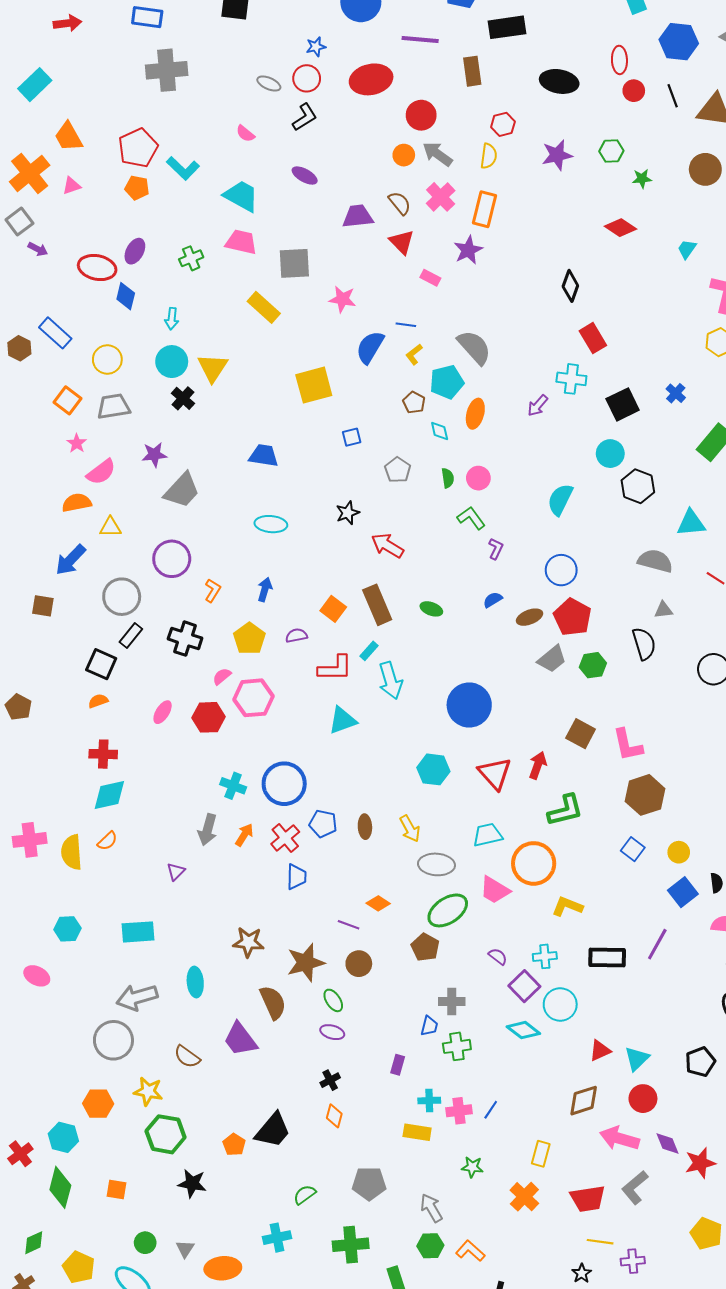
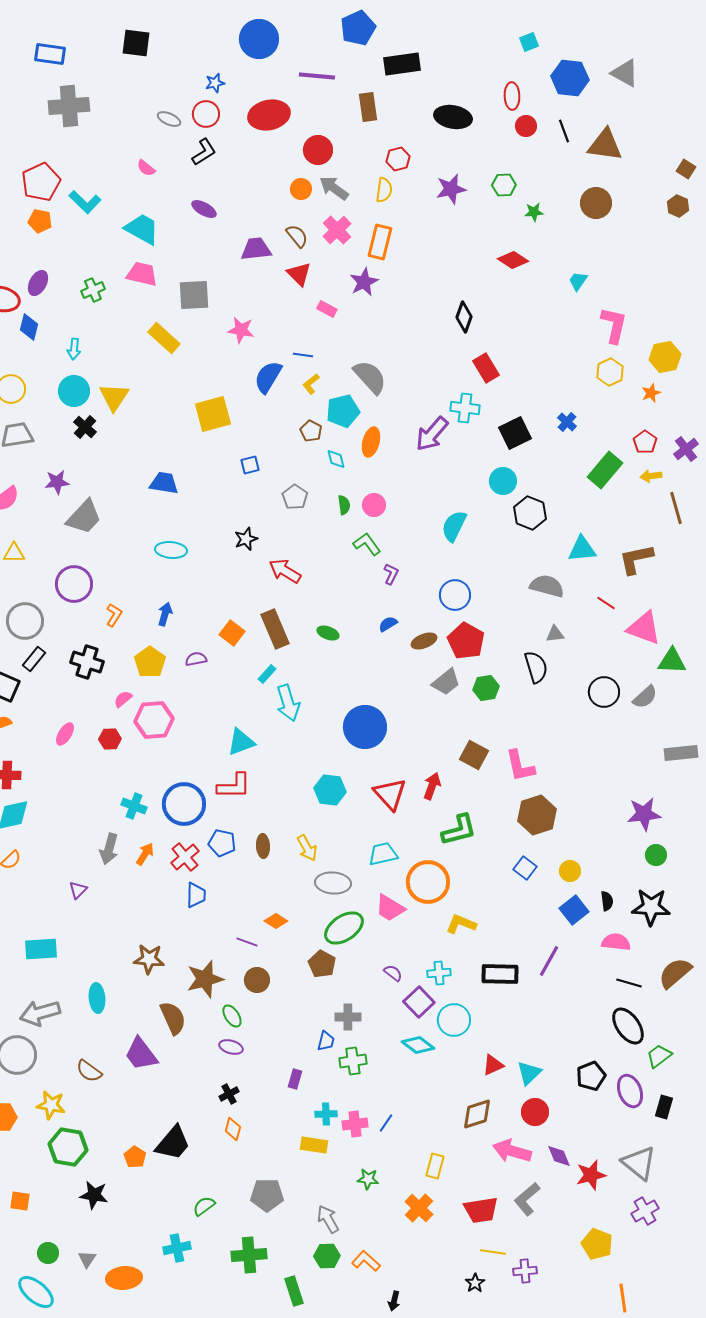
purple arrow: (538, 405) -> (432, 434), size x1.6
red L-shape: (335, 668) -> (234, 786), moved
red hexagon: (209, 717) -> (110, 739), size x0.7

